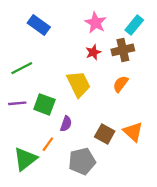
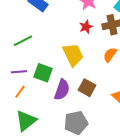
purple semicircle: (66, 124) -> (62, 90), size x1.5
brown square: (105, 134) -> (87, 88), moved
orange line: (48, 144) -> (20, 92), moved

